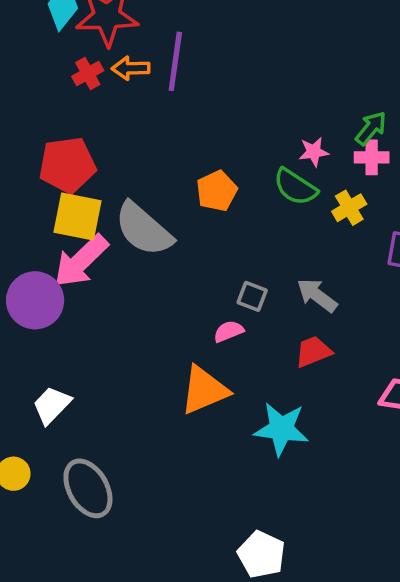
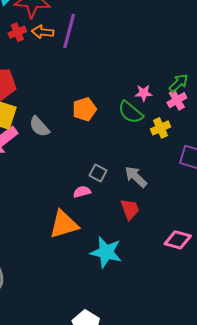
pink cross: (372, 157) -> (177, 100), turned -36
gray semicircle: (144, 229) -> (39, 127), size x0.6
red trapezoid: (313, 352) -> (130, 209), turned 85

